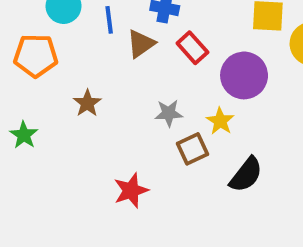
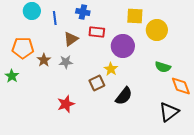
brown triangle: (141, 44) -> (71, 39), moved
red rectangle: (192, 48) -> (97, 32), turned -42
orange pentagon: (36, 56) -> (23, 48), moved
gray star: (169, 113) -> (66, 62), moved

